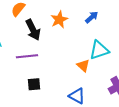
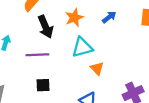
cyan triangle: (99, 50) -> (82, 47), moved

